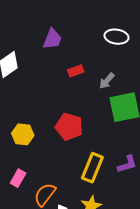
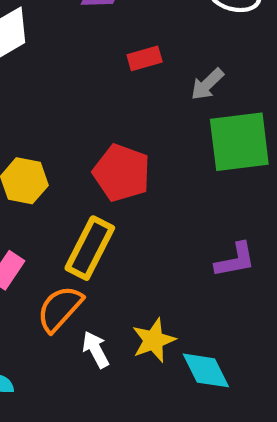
yellow rectangle: (92, 168) -> (90, 248), moved

